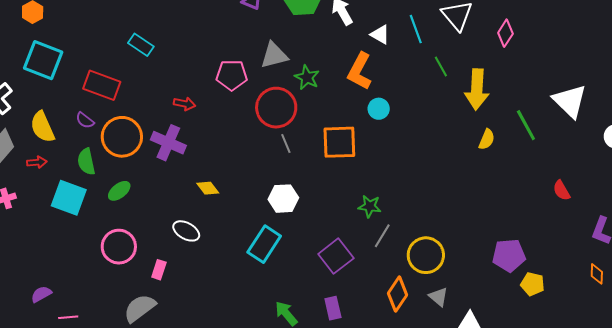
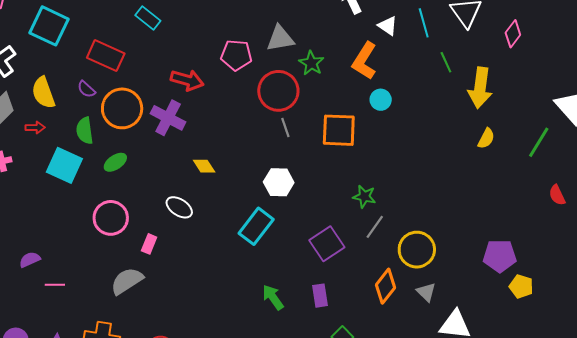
red arrow: (185, 104) -> (187, 80), size x1.5
green line: (526, 125) -> (539, 142), moved, turned 56

